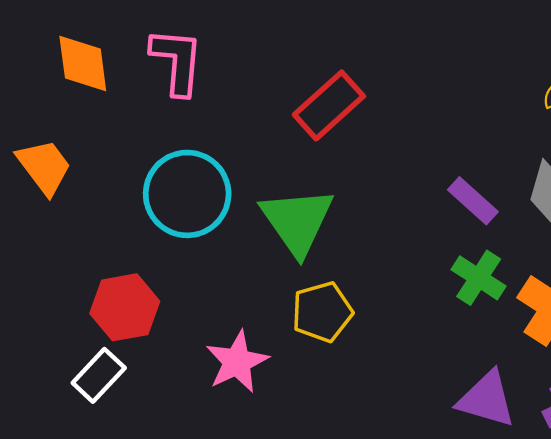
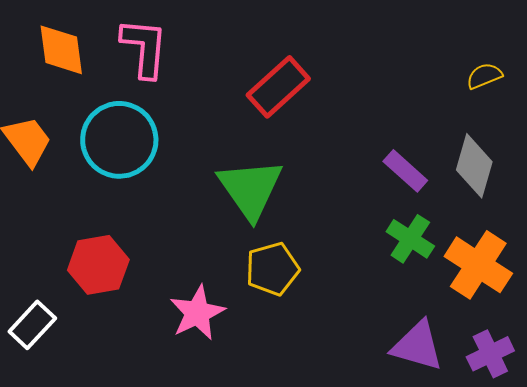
cyan circle: (187, 194) -> (119, 140), moved
white rectangle: (99, 375) -> (32, 325), moved

